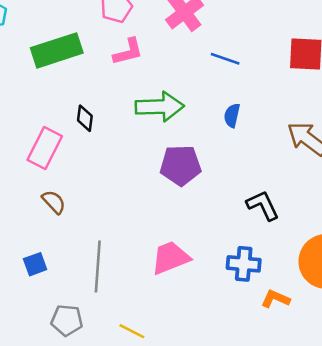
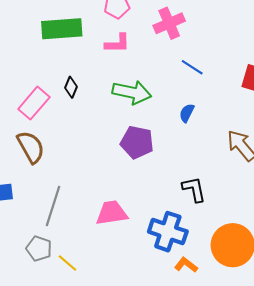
brown semicircle: (54, 202) -> (31, 147), size x1.6
blue cross: (244, 264) -> (168, 232), size x1.4
gray pentagon: (67, 320) -> (39, 249), moved

